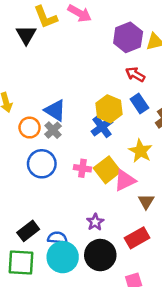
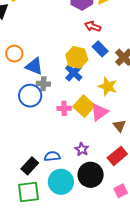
orange circle: (30, 128) -> (14, 54), moved
gray cross: (53, 130) -> (43, 84), moved, turned -32
blue circle: (42, 164) -> (30, 96), moved
blue semicircle: (57, 238) -> (52, 156), moved

